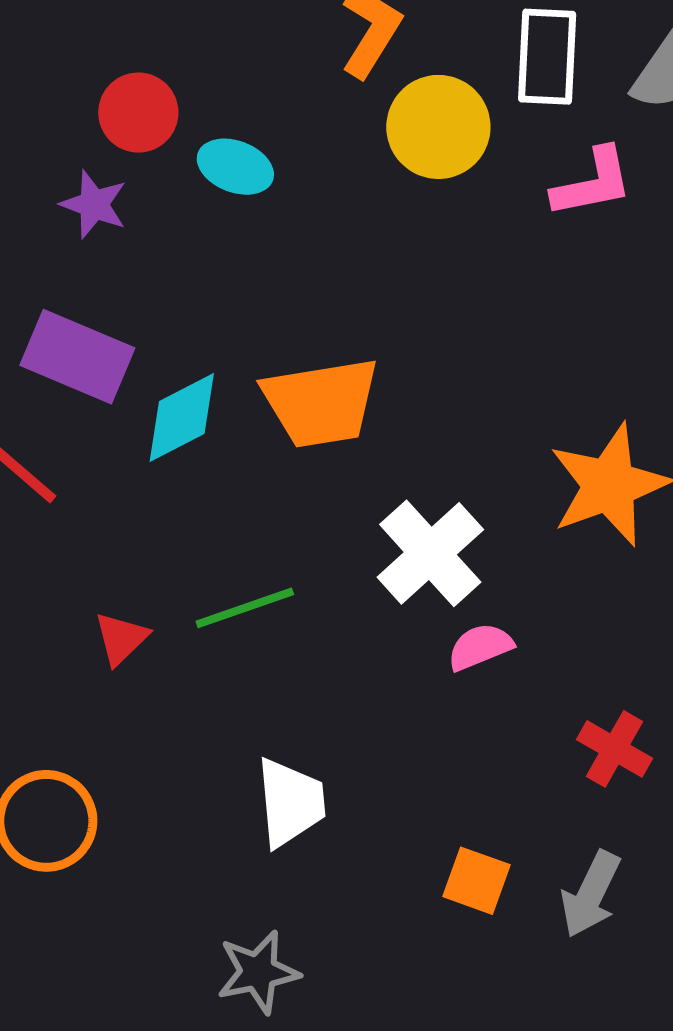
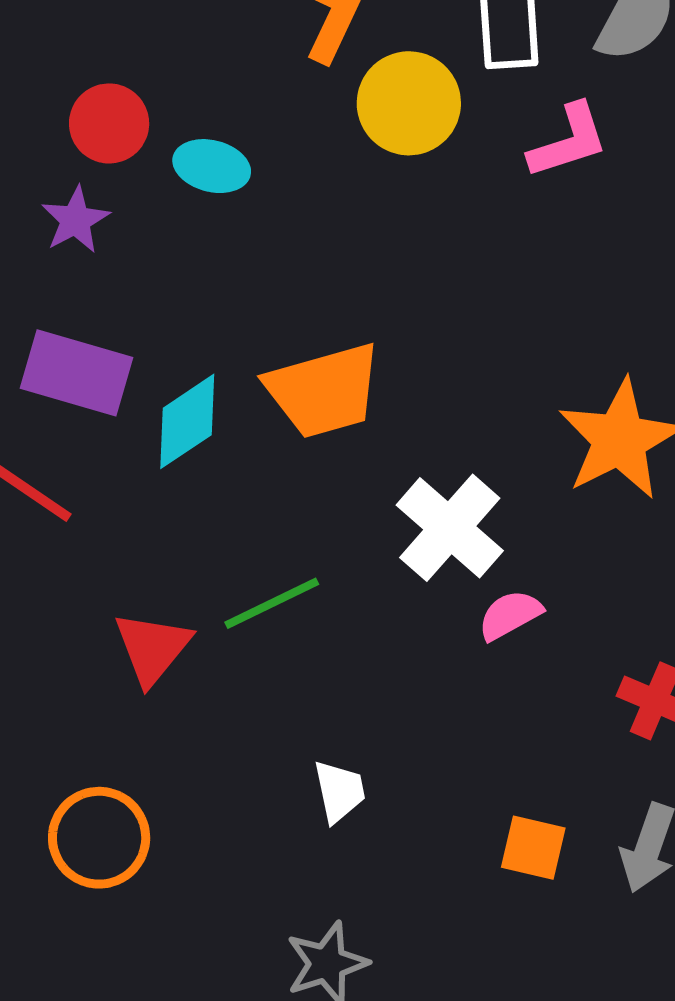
purple star: (94, 205) -> (75, 220), turned 30
red triangle: (121, 638) -> (152, 648), size x1.4
white trapezoid: (290, 802) -> (339, 791), size x0.7

